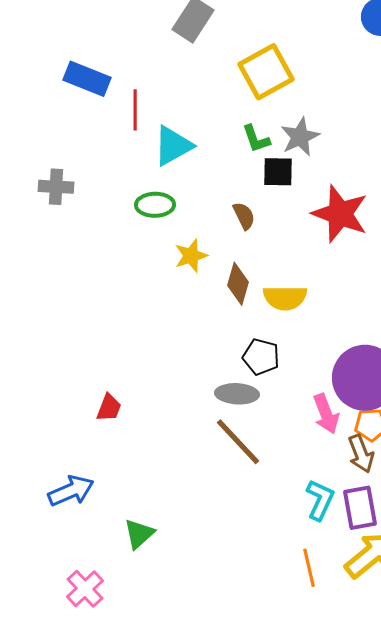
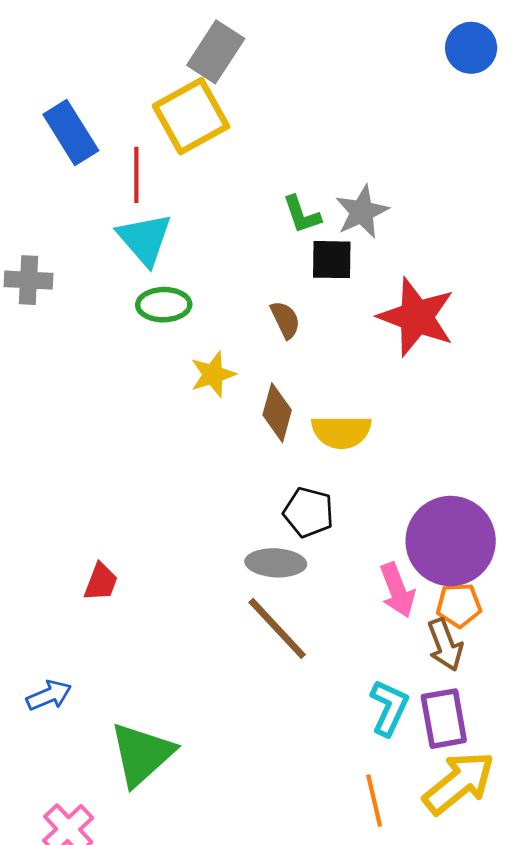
yellow square: (266, 72) -> (191, 116), moved
blue rectangle: (87, 79) -> (71, 133), turned 36
cyan triangle: (173, 146) -> (145, 239), moved, turned -42
blue arrow: (71, 491) -> (49, 695), size x0.7
green triangle: (139, 534) -> (142, 754), size x1.6

